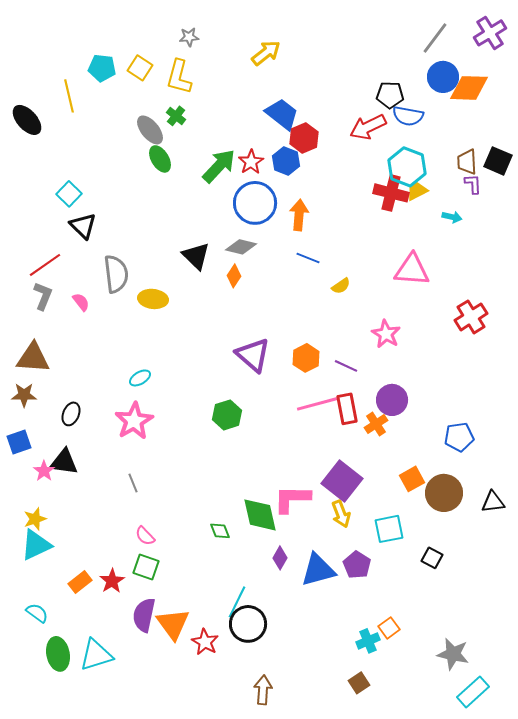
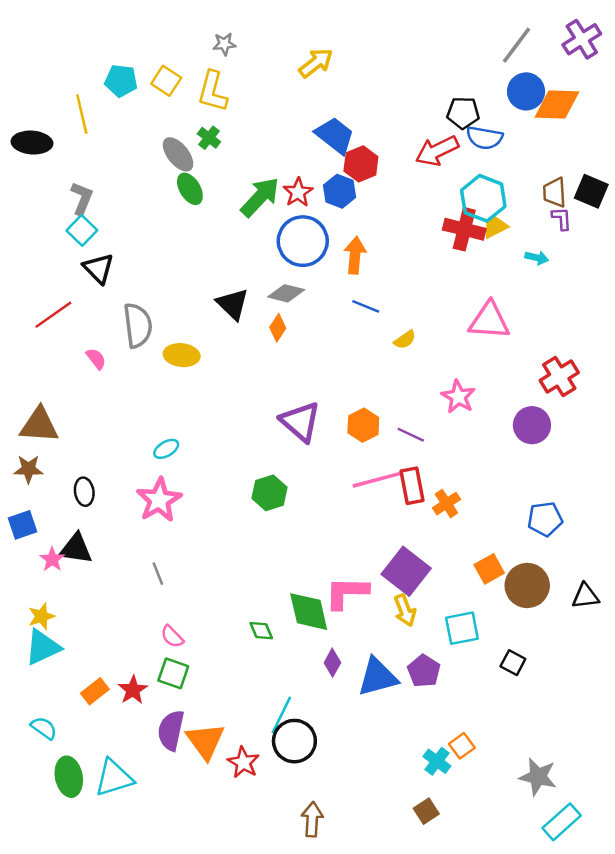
black ellipse: (27, 120) -> (32, 143), turned -44
gray L-shape: (43, 296) -> (82, 198), moved
purple circle: (392, 400) -> (532, 425), moved
black ellipse: (71, 414) -> (84, 492), turned -30
cyan cross: (368, 641) -> (437, 761), turned -30

